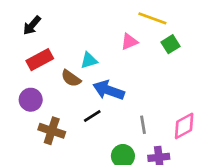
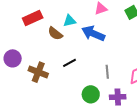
blue arrow: (109, 90) -> (93, 33), moved
purple circle: (31, 100) -> (13, 58), moved

